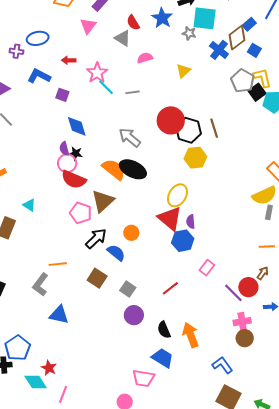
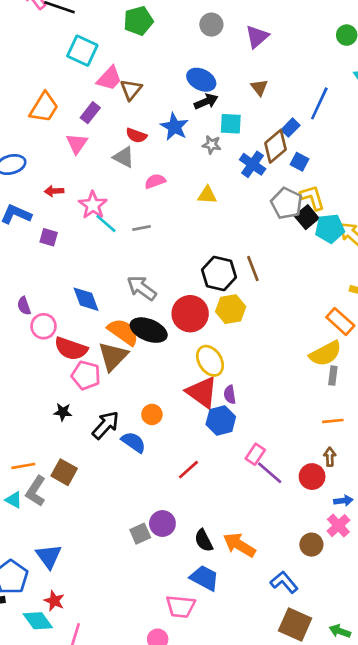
cyan square: (205, 18) -> (231, 124), size x0.7
red semicircle: (133, 23) -> (136, 135), turned -35
yellow triangle: (183, 71) -> (207, 195), turned 49
red circle: (171, 120) -> (190, 314), moved
blue diamond: (77, 126) -> (86, 299), moved
purple semicircle: (64, 149) -> (24, 306), moved
black star: (76, 153) -> (63, 412), moved
pink circle: (67, 163) -> (44, 326), moved
yellow ellipse: (177, 195) -> (210, 361), turned -60
brown triangle: (103, 201) -> (113, 356), moved
cyan triangle: (29, 205) -> (14, 500), moved
pink pentagon: (81, 213) -> (86, 375), moved
orange line: (58, 264) -> (23, 466), moved
brown arrow: (263, 273) -> (330, 457), turned -32
brown square: (97, 278) -> (64, 472), moved
red line: (170, 288) -> (188, 470), moved
gray square: (128, 289) -> (140, 534), moved, turned 35
purple line: (233, 293) -> (270, 473), moved
blue triangle: (59, 315) -> (49, 556), moved, turned 45
pink cross: (242, 322) -> (338, 526), moved, turned -30
orange arrow: (191, 335) -> (239, 545), turned -35

